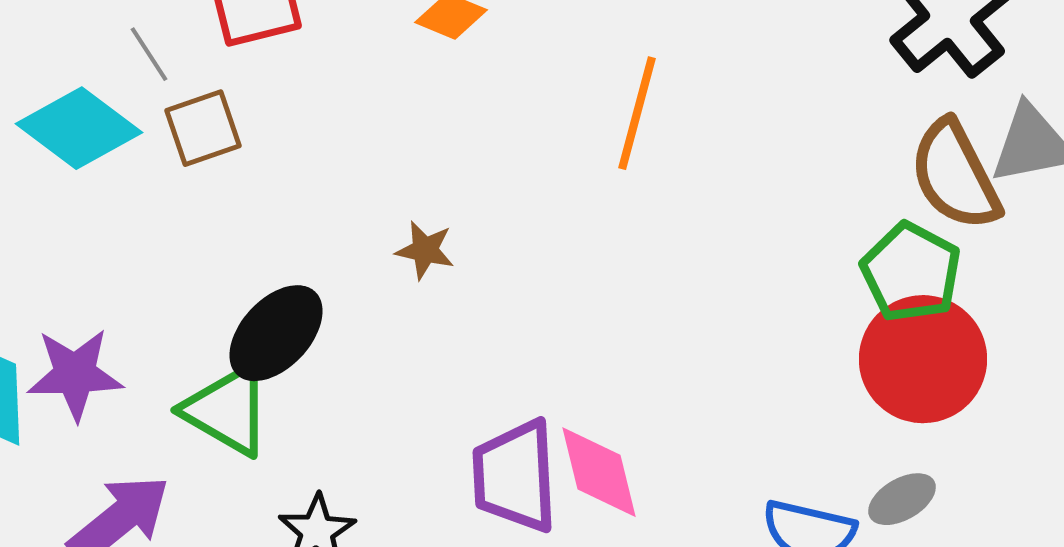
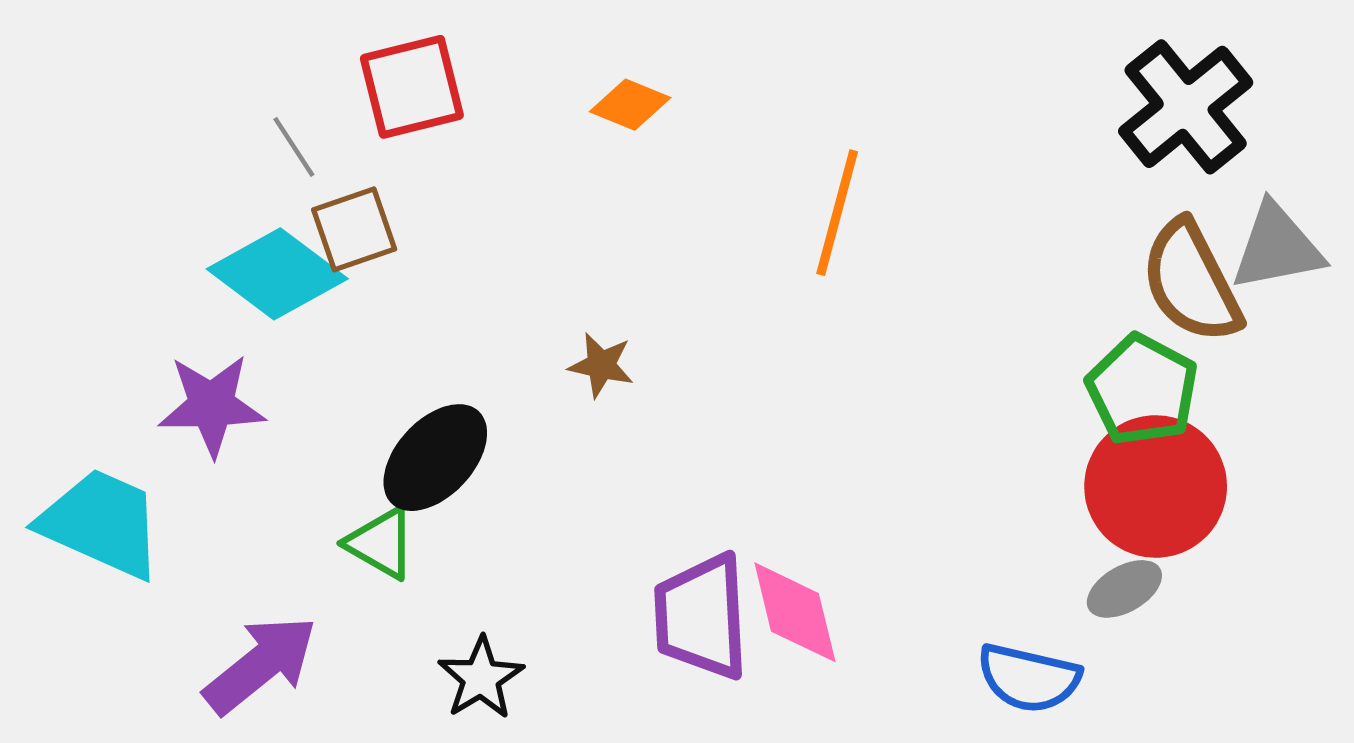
cyan diamond: (79, 128) -> (277, 274), moved
purple star: (75, 374) -> (212, 405), moved
green triangle: (227, 410) -> (381, 543), size x0.7
gray ellipse: (902, 499) -> (1124, 589), moved

